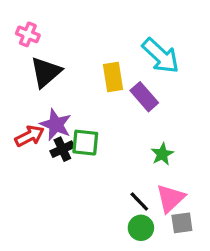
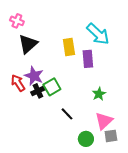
purple rectangle: (144, 97) -> (88, 59), turned 36
red arrow: (29, 136) -> (18, 83), turned -96
green square: (85, 143) -> (52, 87), turned -36
black line: (139, 202) -> (67, 114), moved

